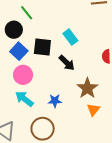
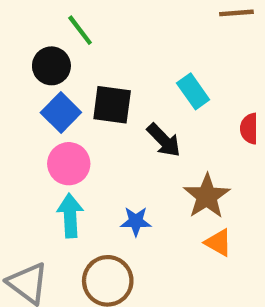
cyan rectangle: (70, 37) -> (193, 91), moved
cyan arrow: (24, 99) -> (70, 216), turned 48
orange triangle: (93, 110) -> (218, 243), turned -40

